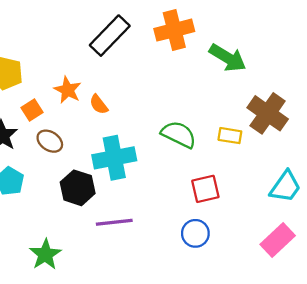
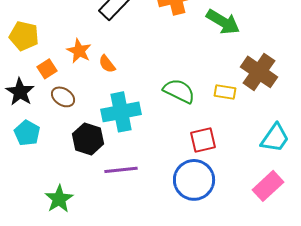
blue circle: (195, 233) -> (194, 180), size x1.6

